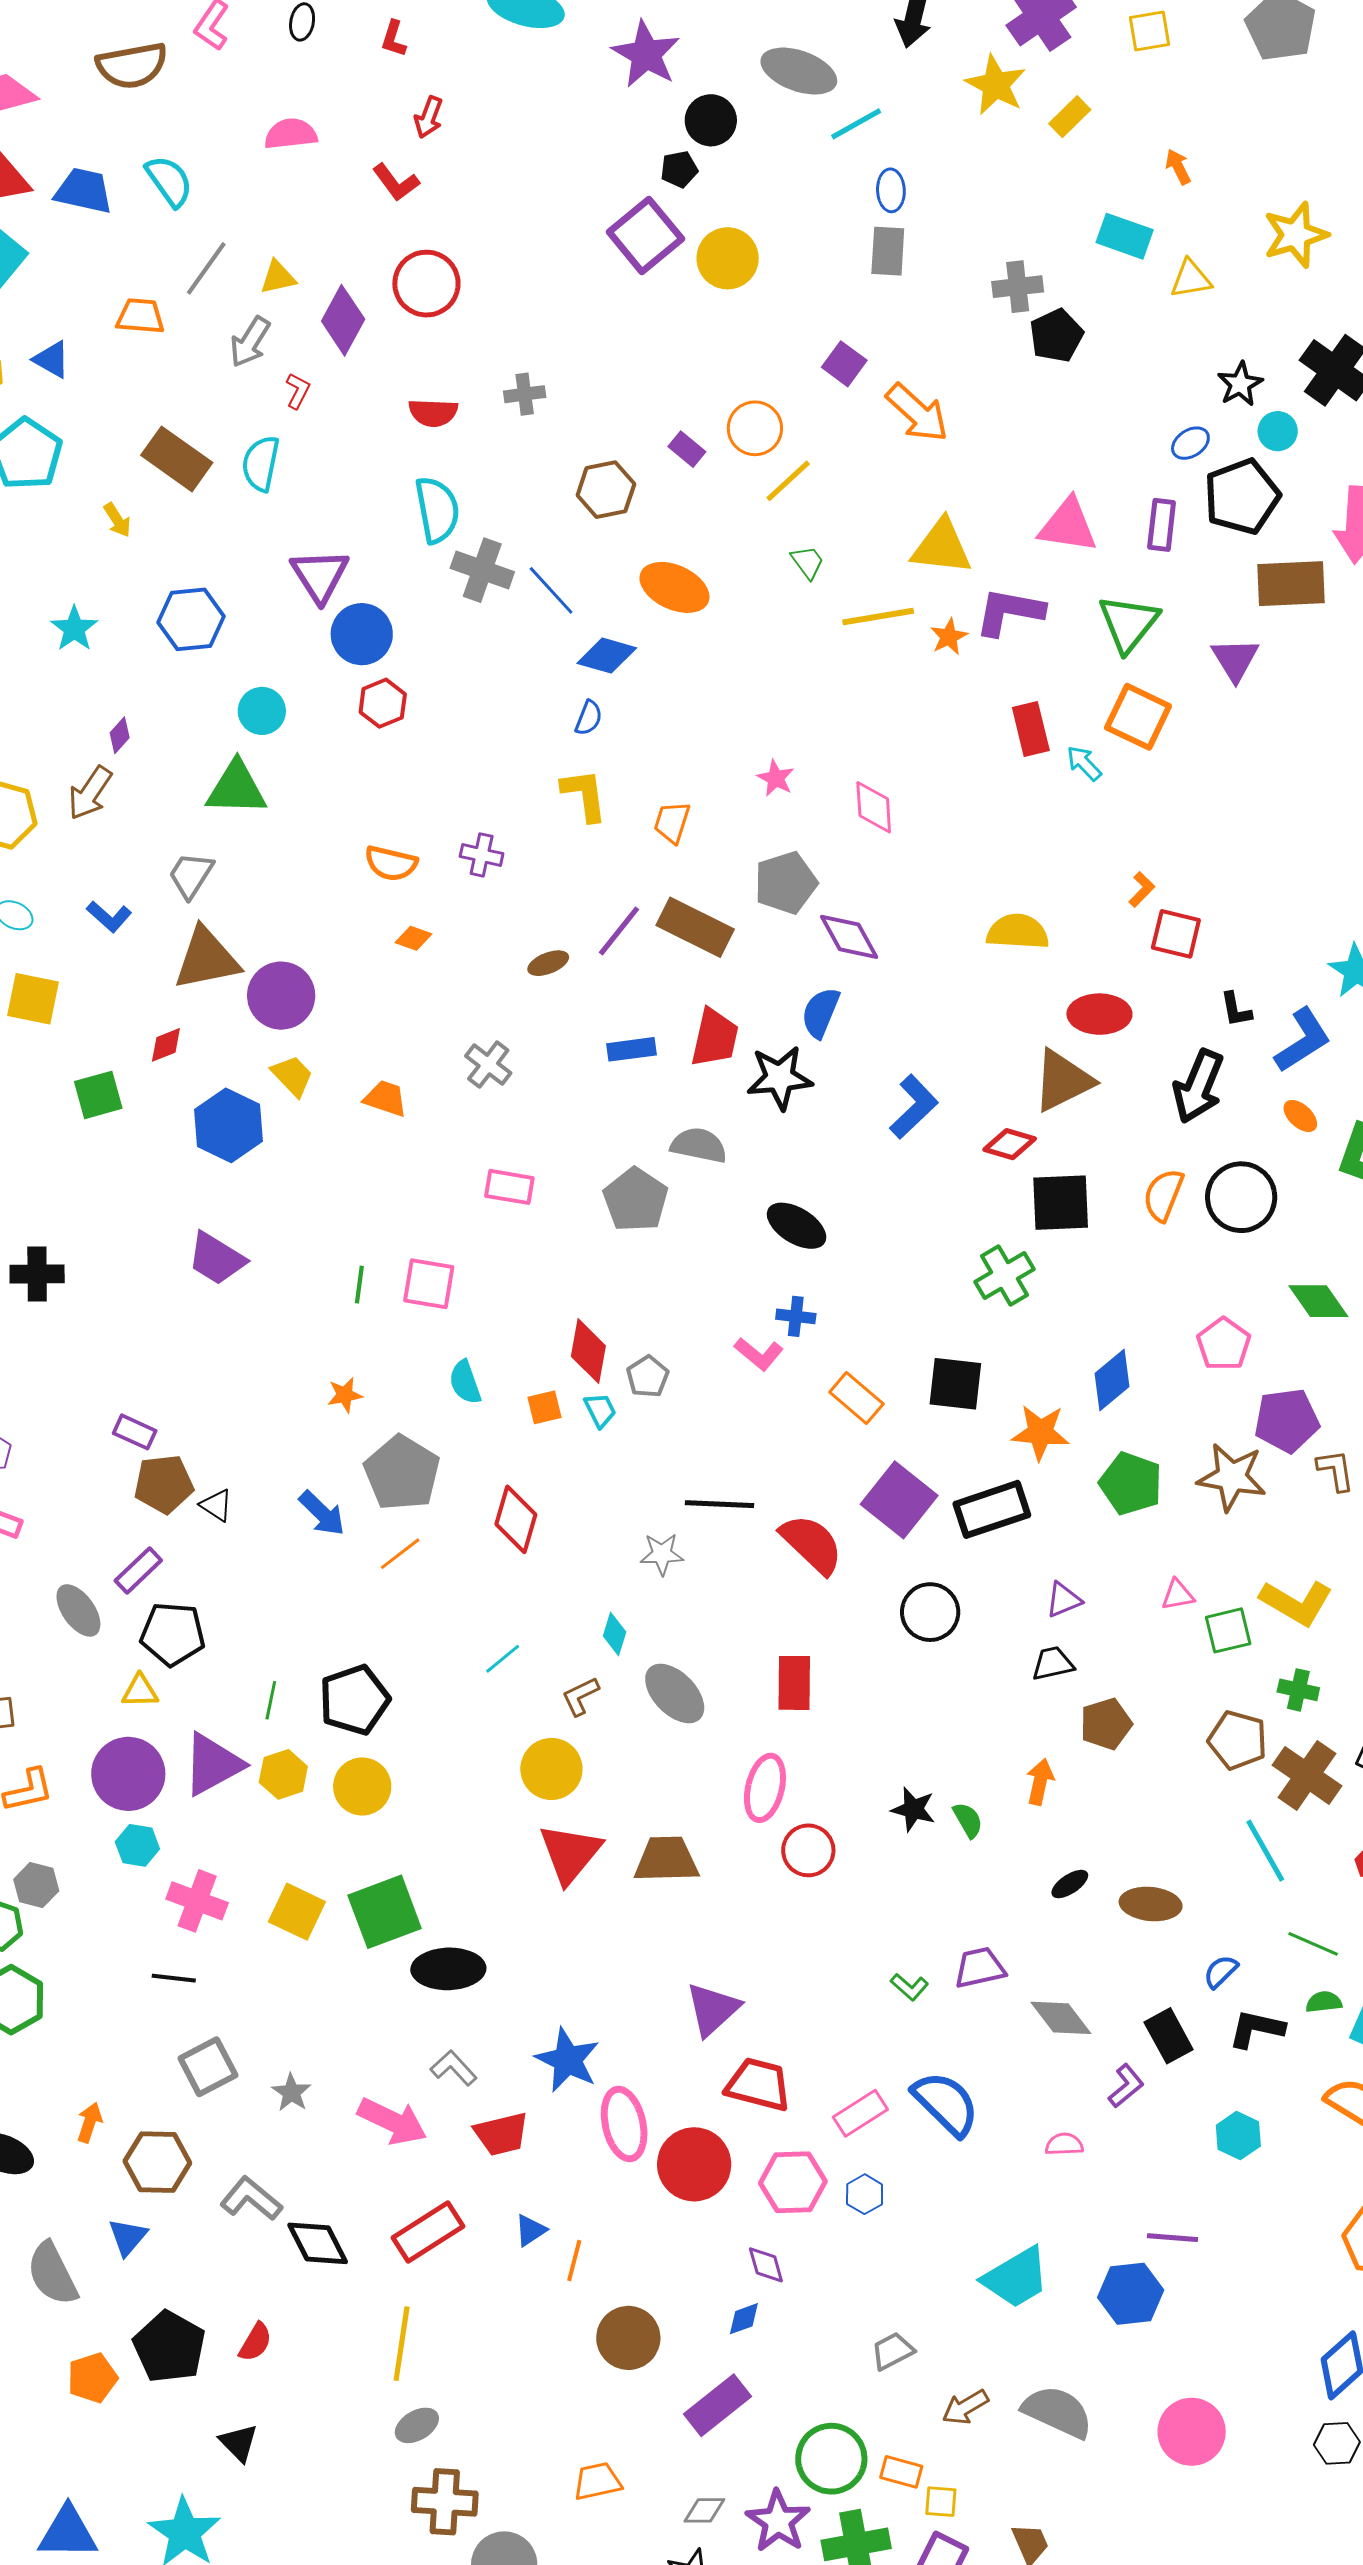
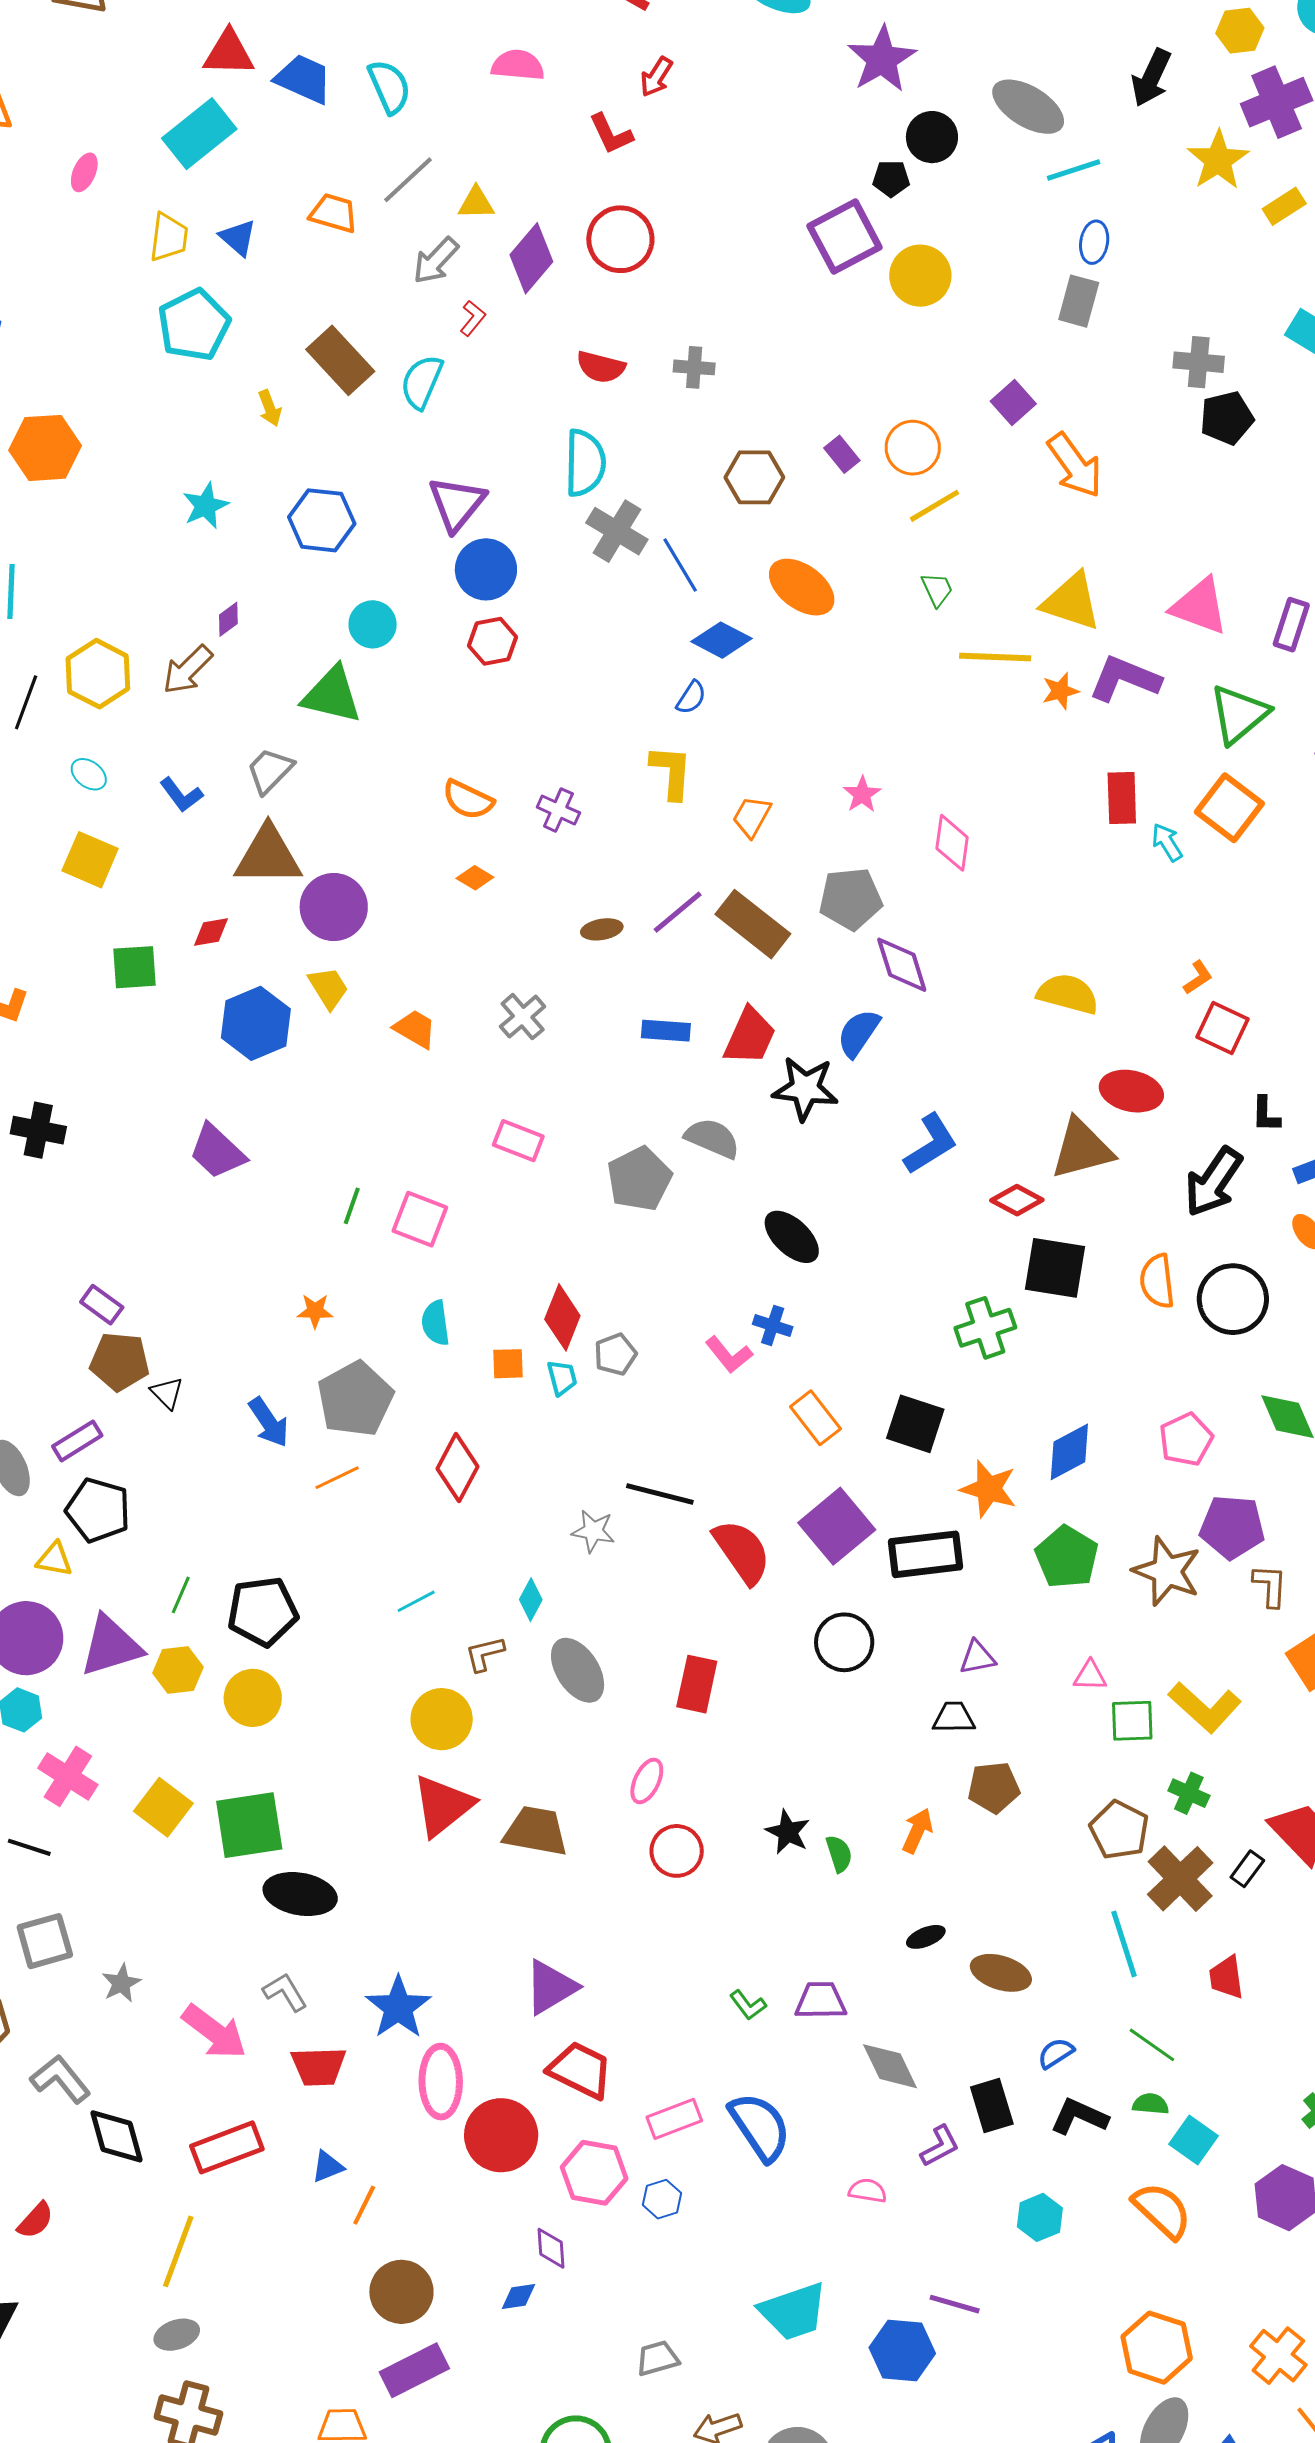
orange semicircle: (1163, 1195) -> (1157, 1281), turned -40
pink ellipse: (765, 1788) -> (647, 1781), size x0.7
purple rectangle: (718, 2405) -> (414, 2370), moved

